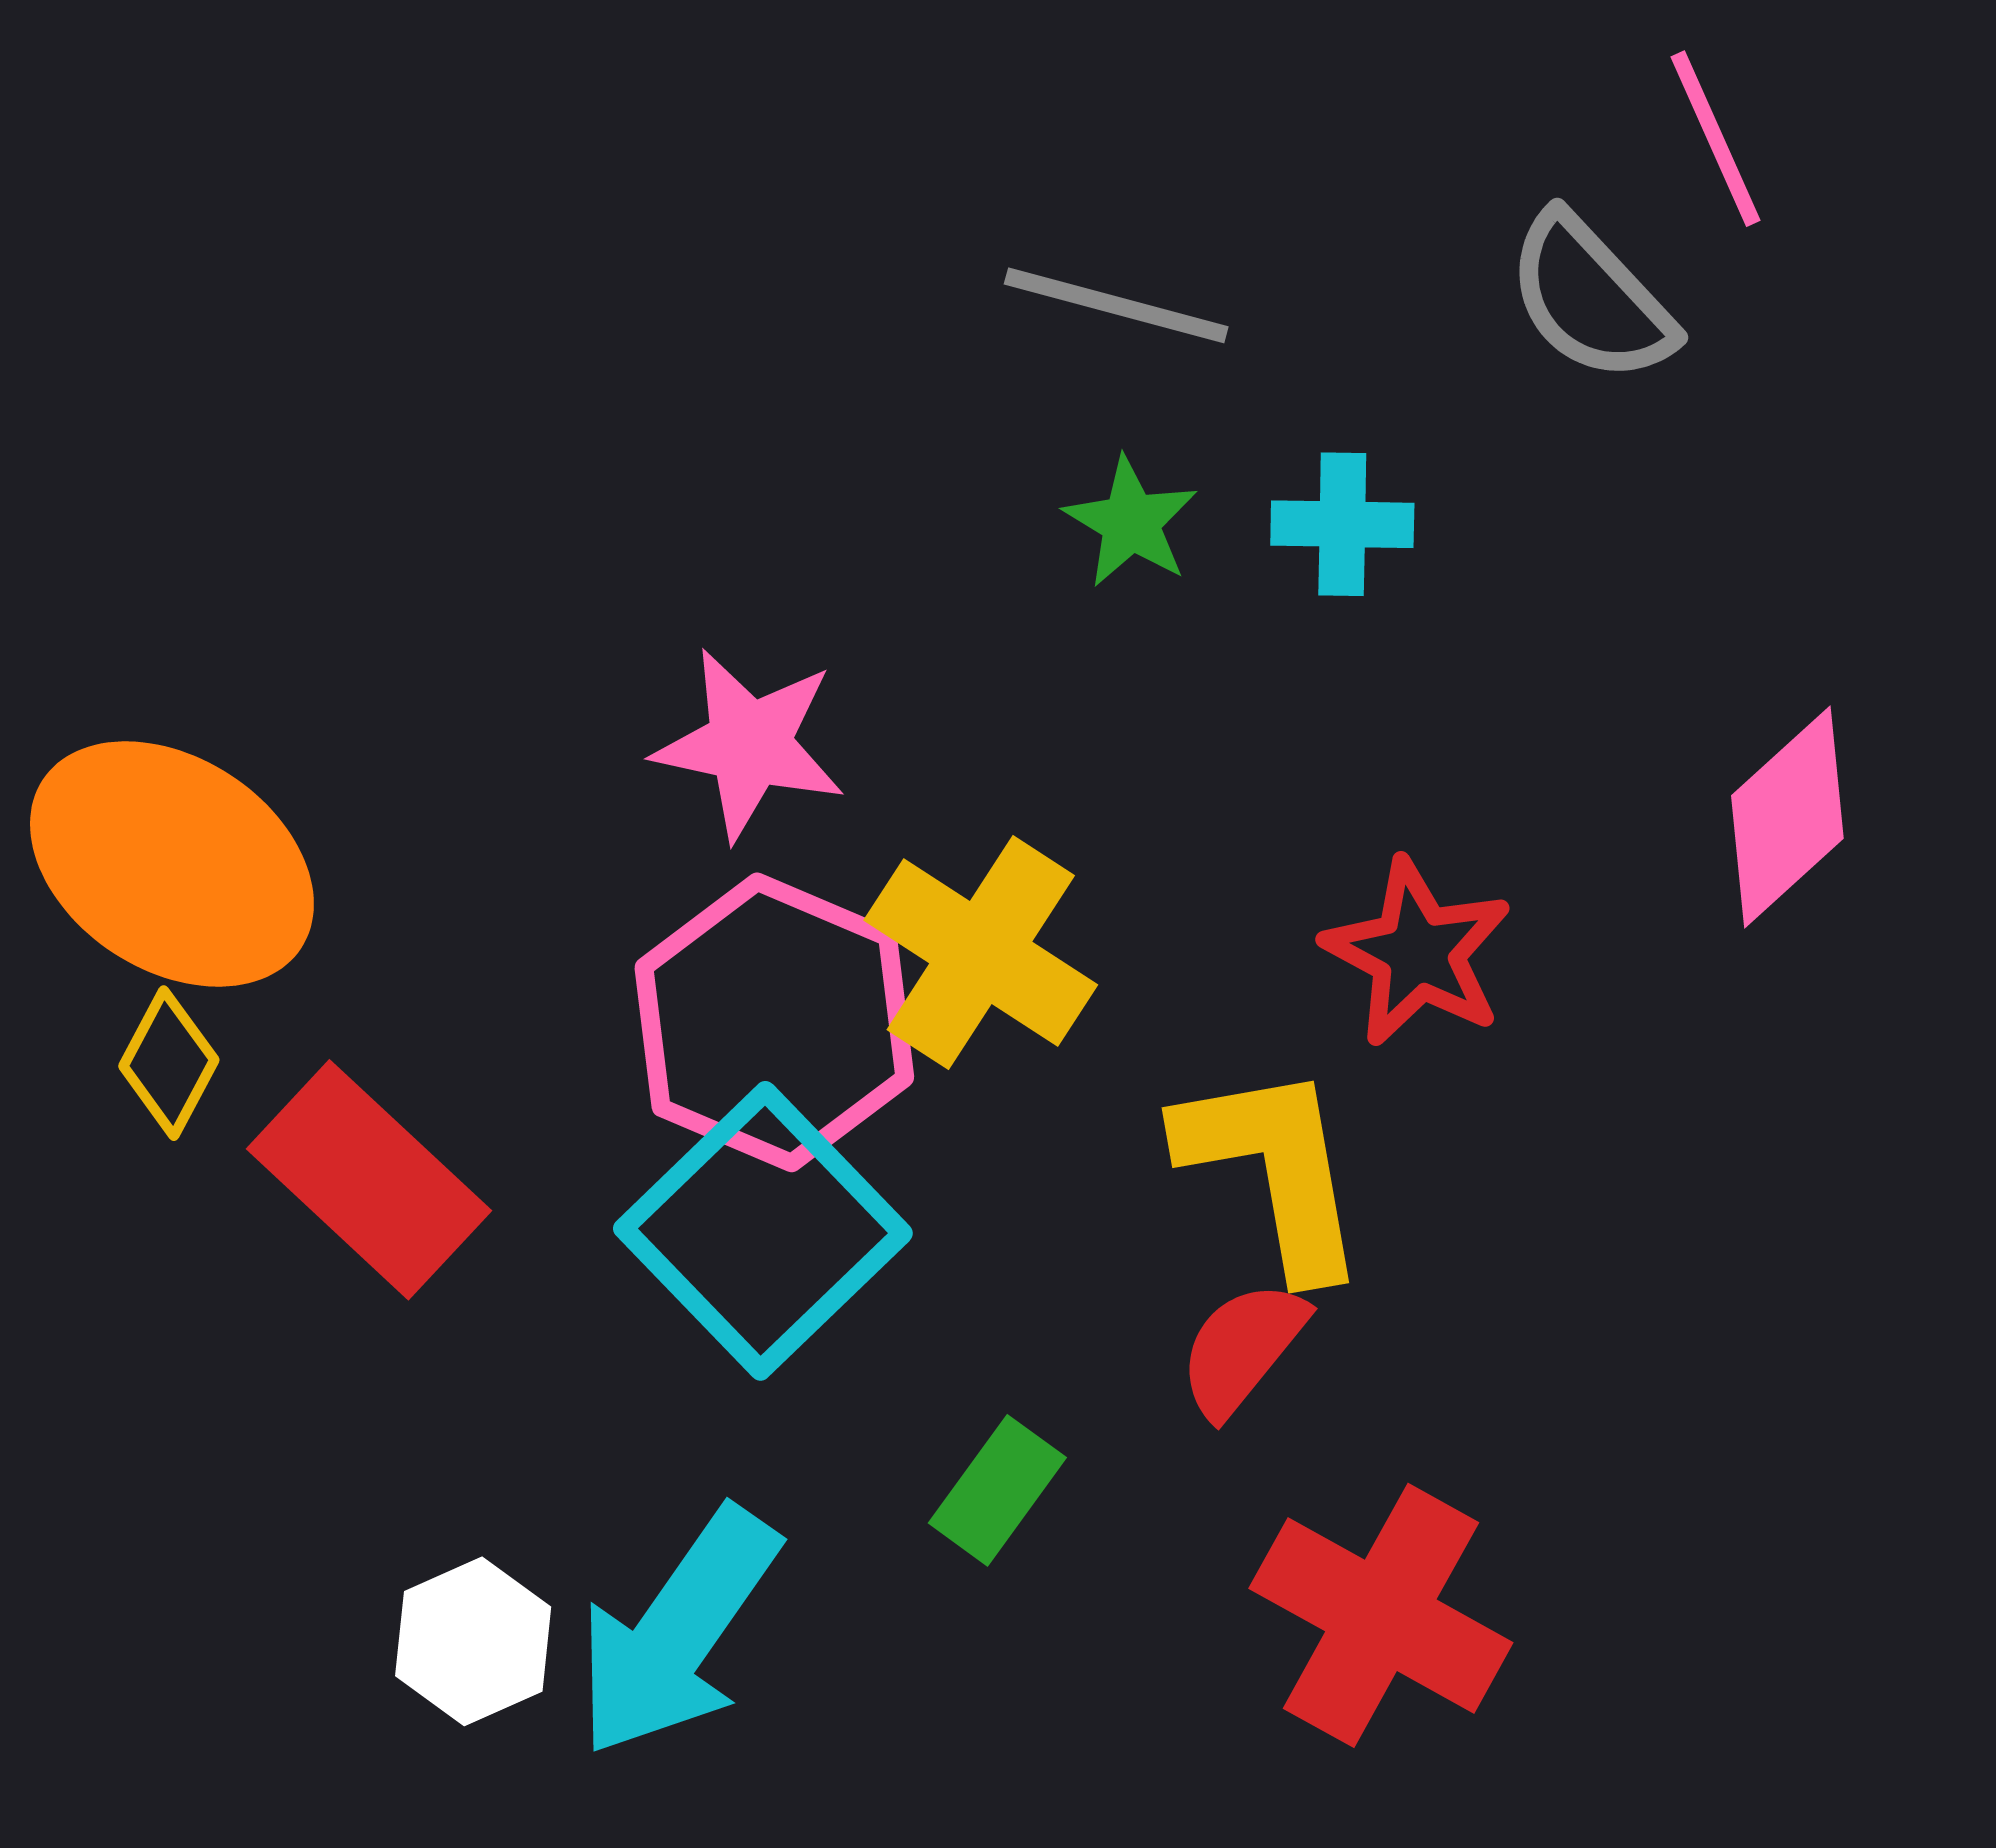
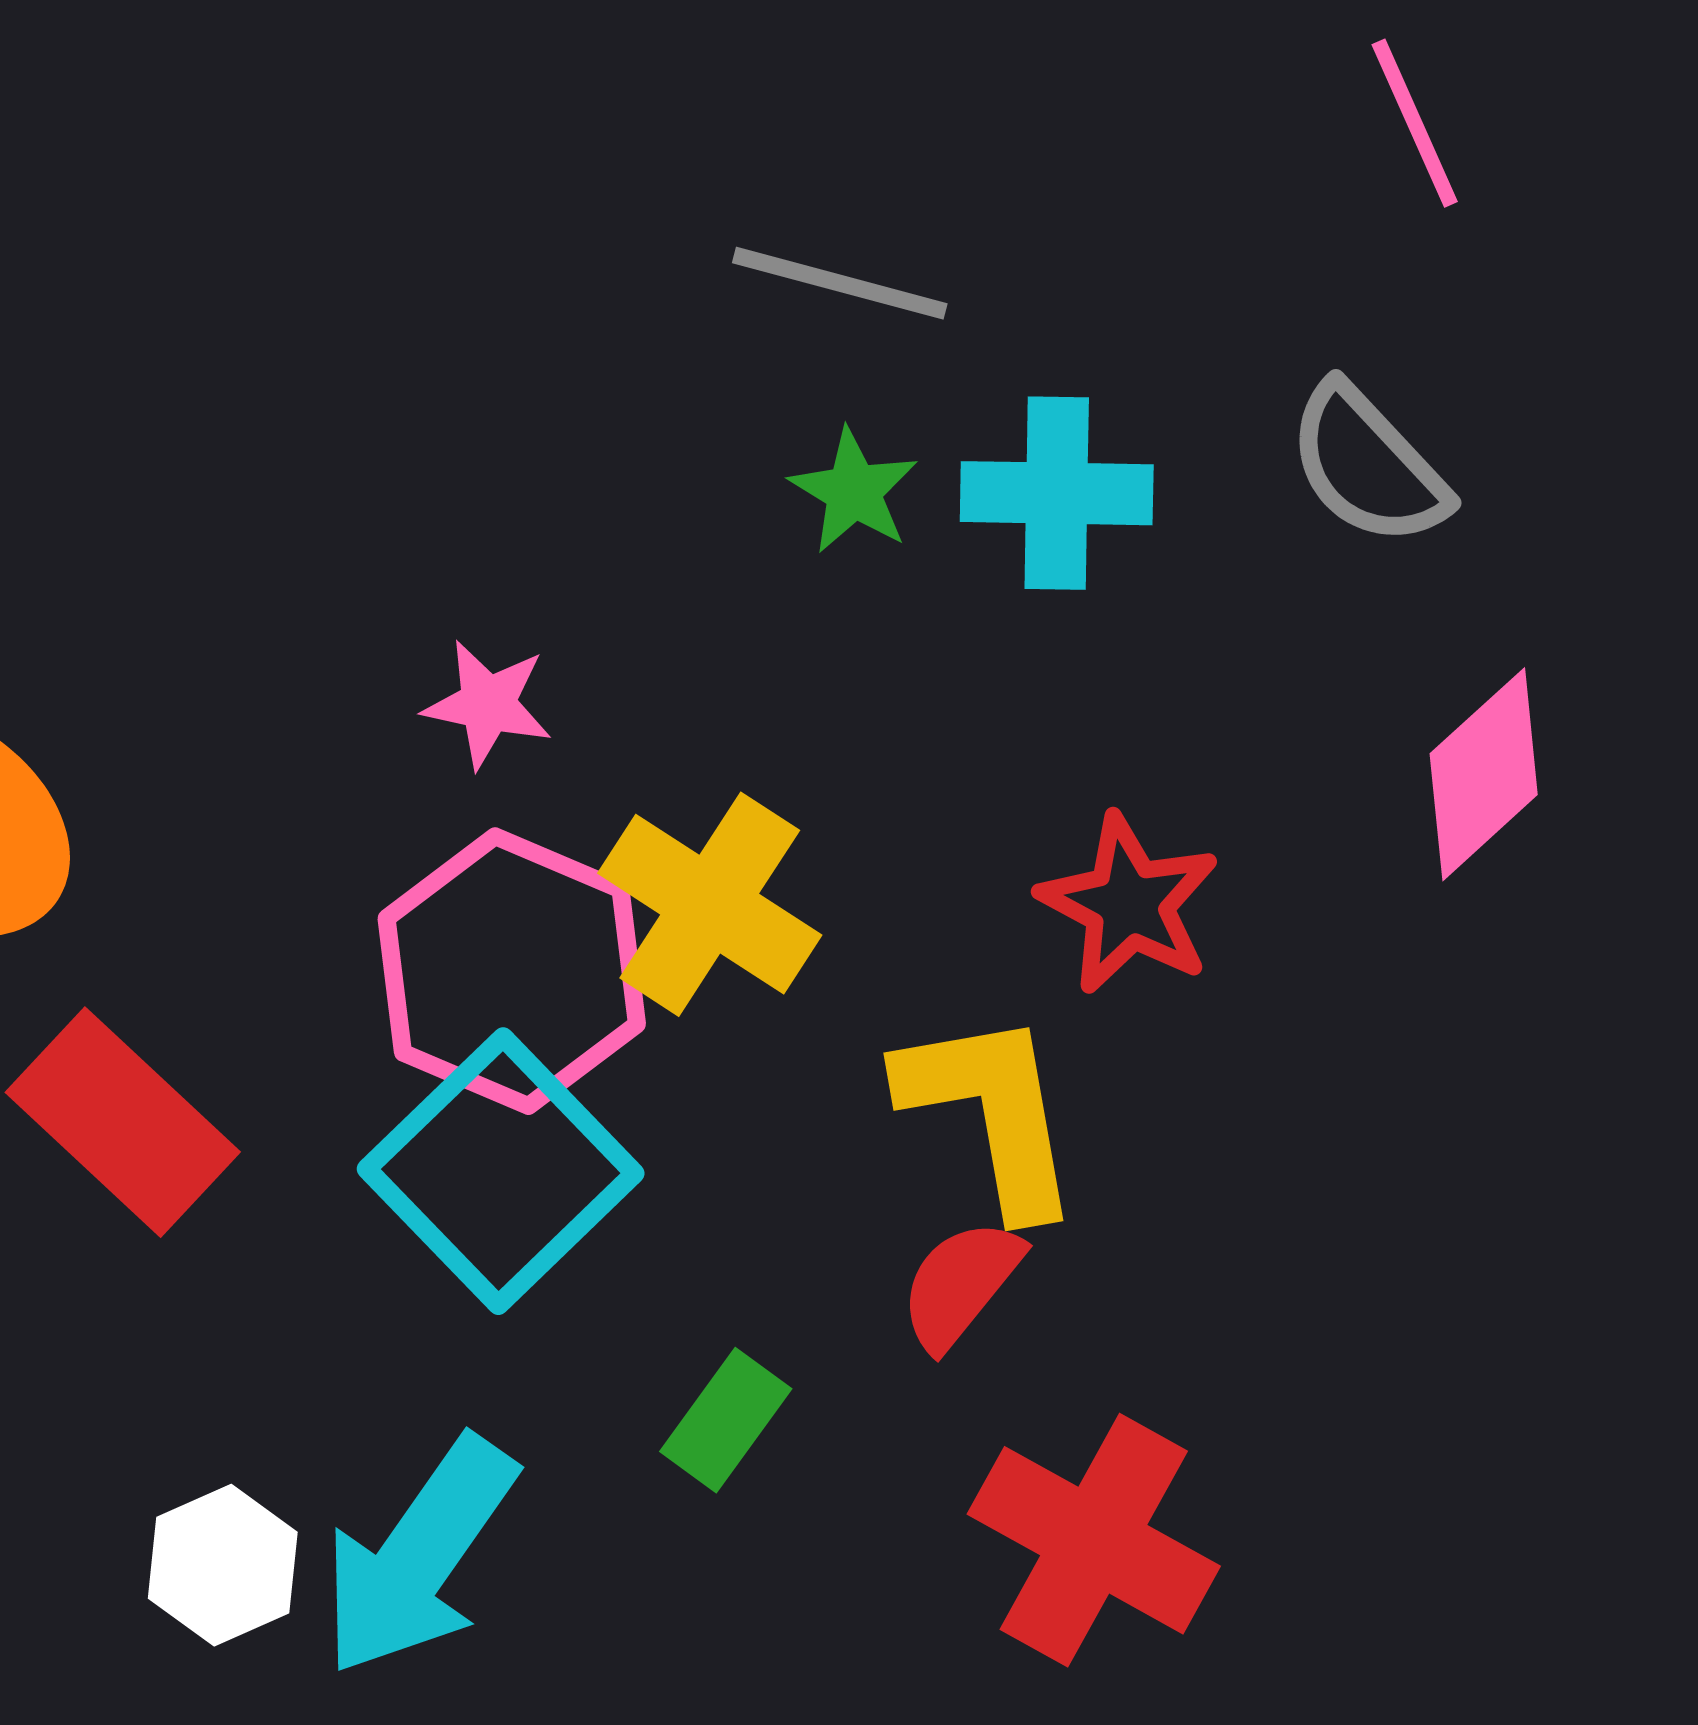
gray semicircle: (1590, 298) -> (1368, 465), moved
cyan cross: (1342, 524) -> (1057, 493), size x1.4
pink star: (749, 744) -> (488, 704), size x0.7

